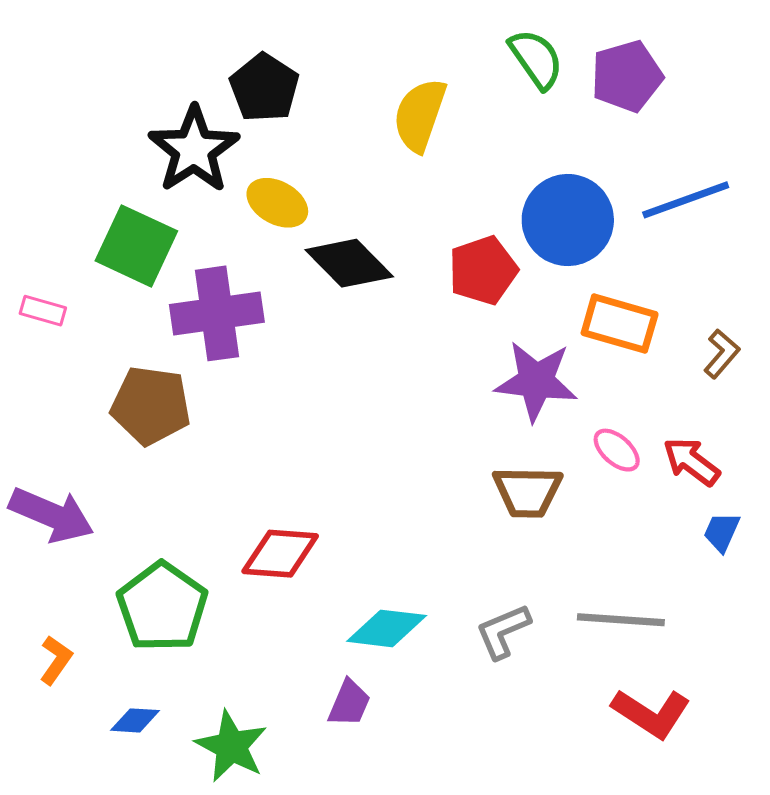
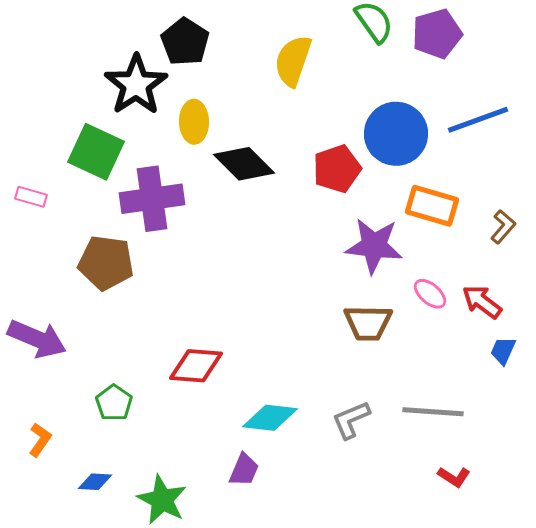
yellow ellipse: (277, 203) -> (194, 122), turned 60
green pentagon: (162, 607) -> (114, 403), size x0.6
red L-shape: (651, 713) -> (454, 477), size x0.6

